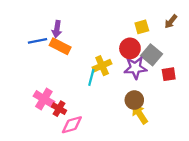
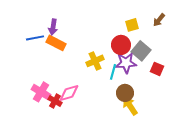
red square: (169, 74) -> (157, 69), turned 32
cyan line: (91, 77) -> (113, 72), moved
pink diamond: (72, 125) -> (69, 93), moved

